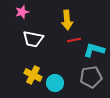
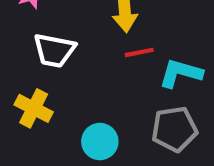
yellow cross: (33, 75) -> (34, 108), moved

